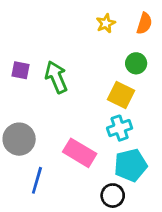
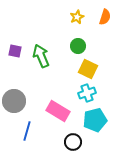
green circle: (136, 63) -> (78, 46), moved
black circle: (113, 196) -> (73, 142), moved

